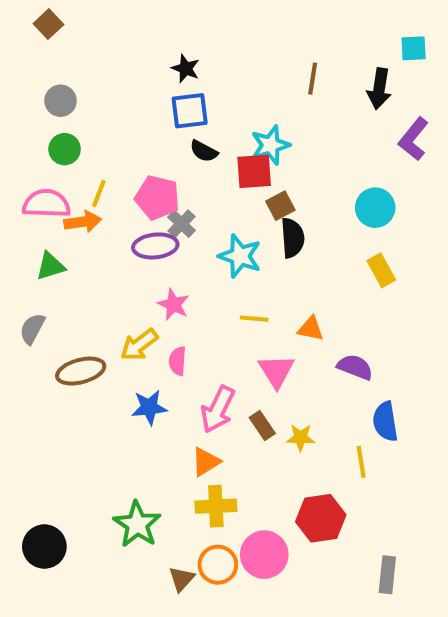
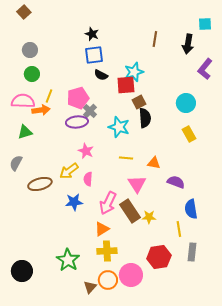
pink pentagon: (157, 198) -> (78, 98), turned -30
brown rectangle: (262, 425) -> (130, 211), size x1.6
gray rectangle: (387, 575) -> (192, 252), moved

